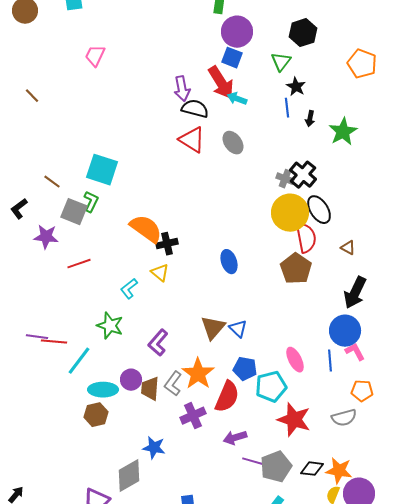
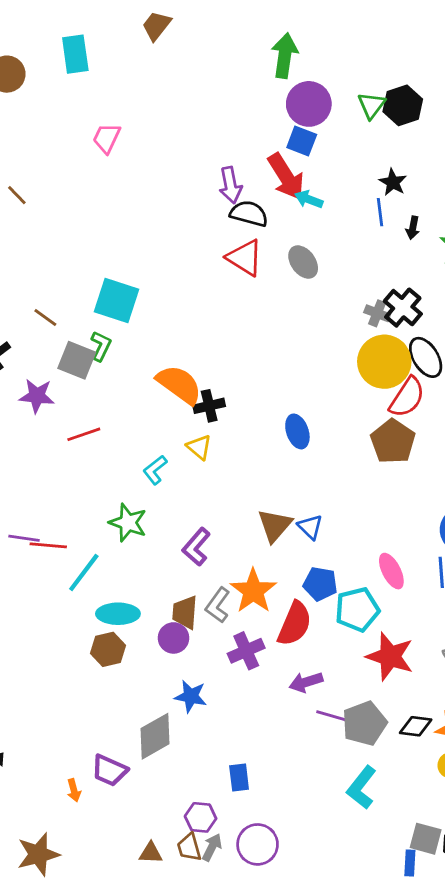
green triangle: (281, 62) -> (371, 105), moved
red semicircle: (306, 238) -> (407, 397), turned 44
purple circle: (131, 380) -> (174, 638), moved

